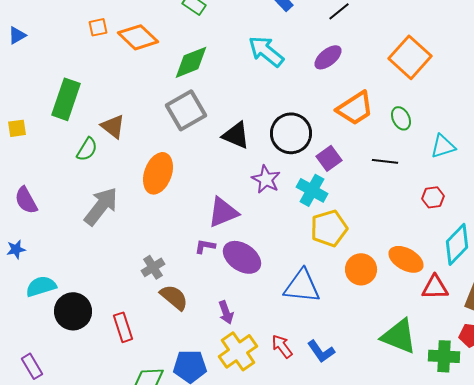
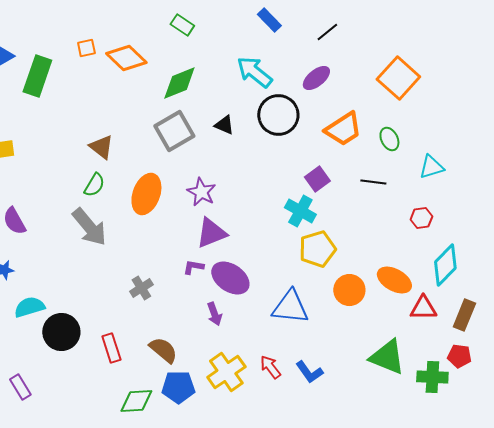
green rectangle: (66, 99) -> (37, 76), moved
black circle: (291, 133) -> (278, 115), moved
black triangle: (236, 135) -> (224, 125), moved, size x0.7
green semicircle: (87, 149) -> (94, 185), moved
purple star: (266, 179) -> (201, 192), moved
gray arrow: (101, 206) -> (89, 227), turned 102
brown semicircle: (174, 297) -> (163, 350), moved
purple arrow: (226, 312) -> (214, 314), moved

